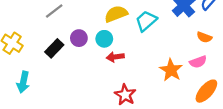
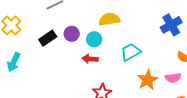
cyan trapezoid: (146, 21) -> (131, 52), moved
red arrow: (115, 57) -> (90, 59), moved

